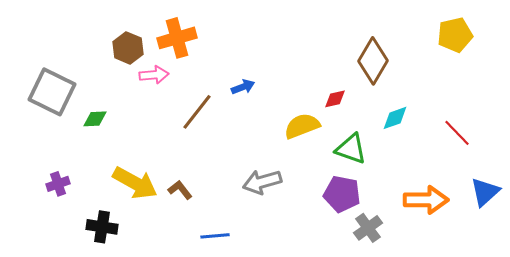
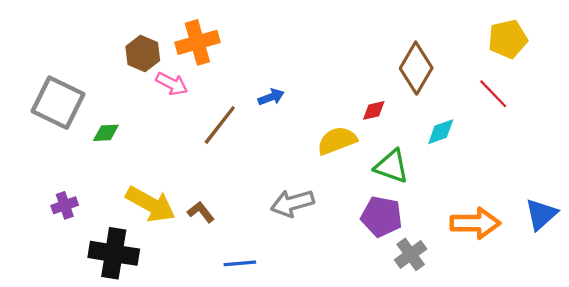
pink arrow: (154, 75) -> (172, 84), turned 32
red line: (457, 133) -> (493, 94), moved
black cross: (102, 227) -> (114, 253), size x1.4

